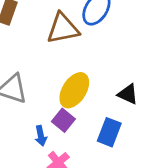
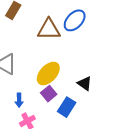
purple square: (63, 120) -> (49, 94), moved

